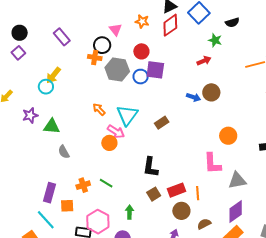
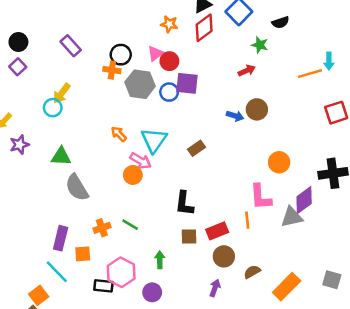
pink triangle: (115, 30) -> (155, 53), moved, turned 32
purple star: (30, 115) -> (19, 145), moved
gray semicircle: (64, 152) -> (77, 188), size x1.6
orange line: (198, 193) -> (247, 220), moved
brown square: (154, 194) -> (189, 237), turned 32
purple diamond: (236, 211) -> (304, 200), moved

